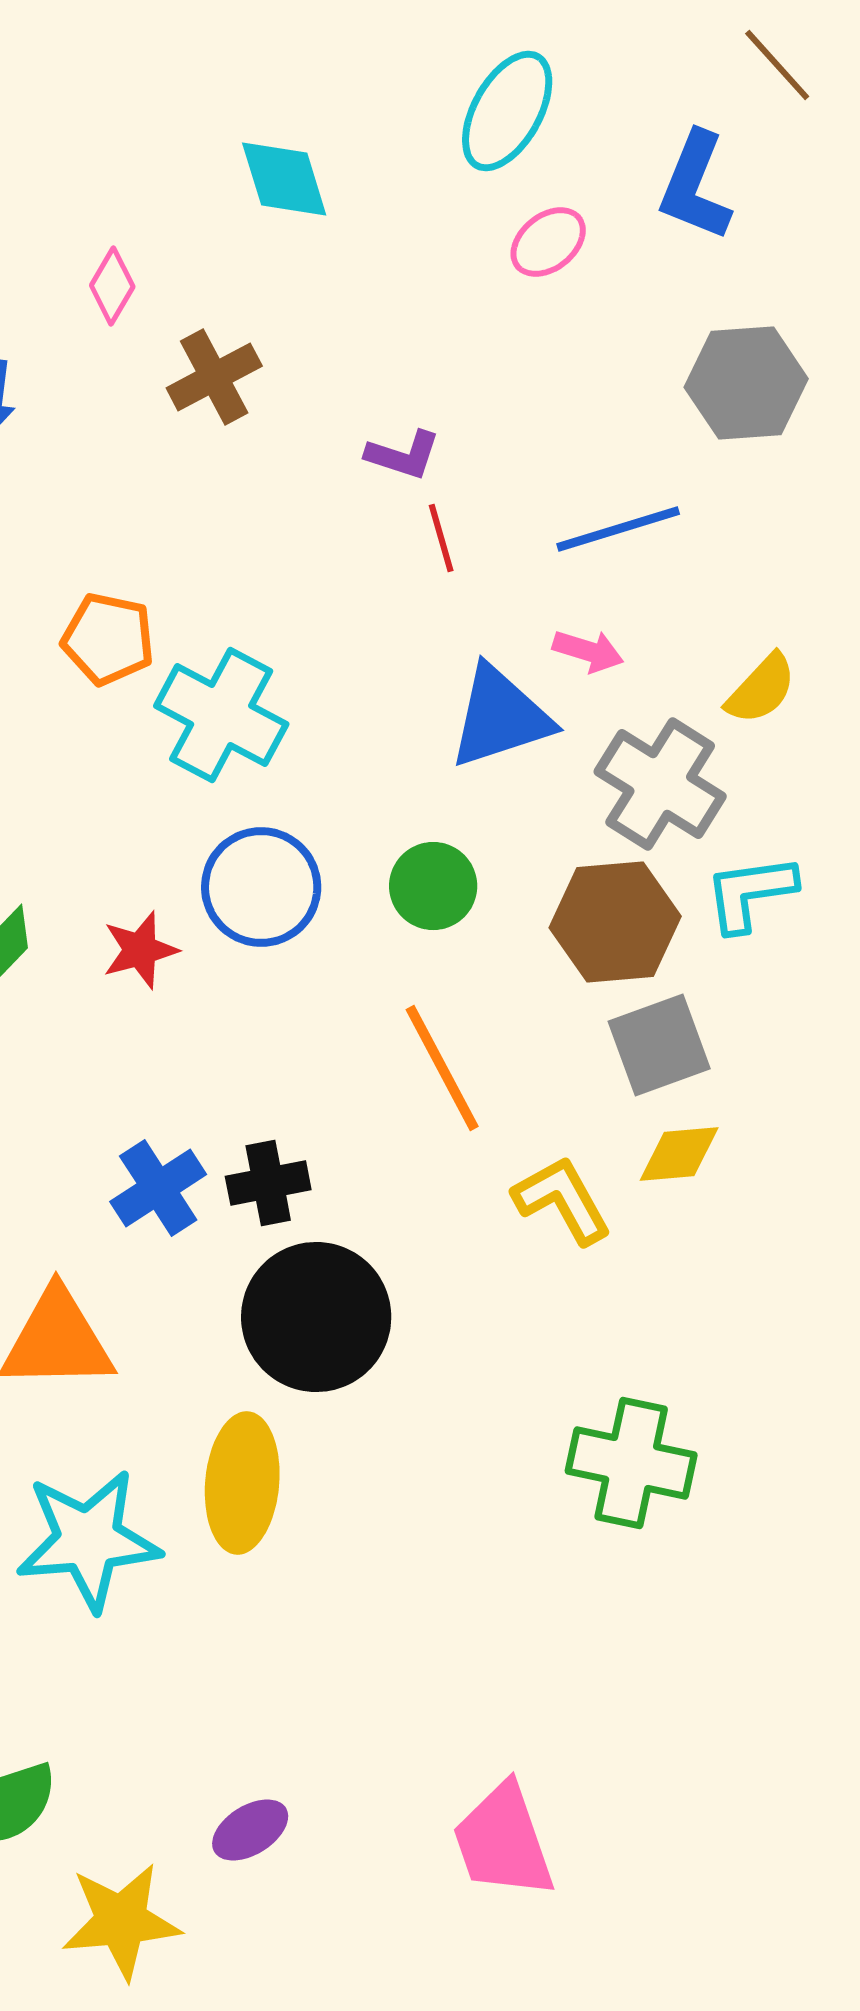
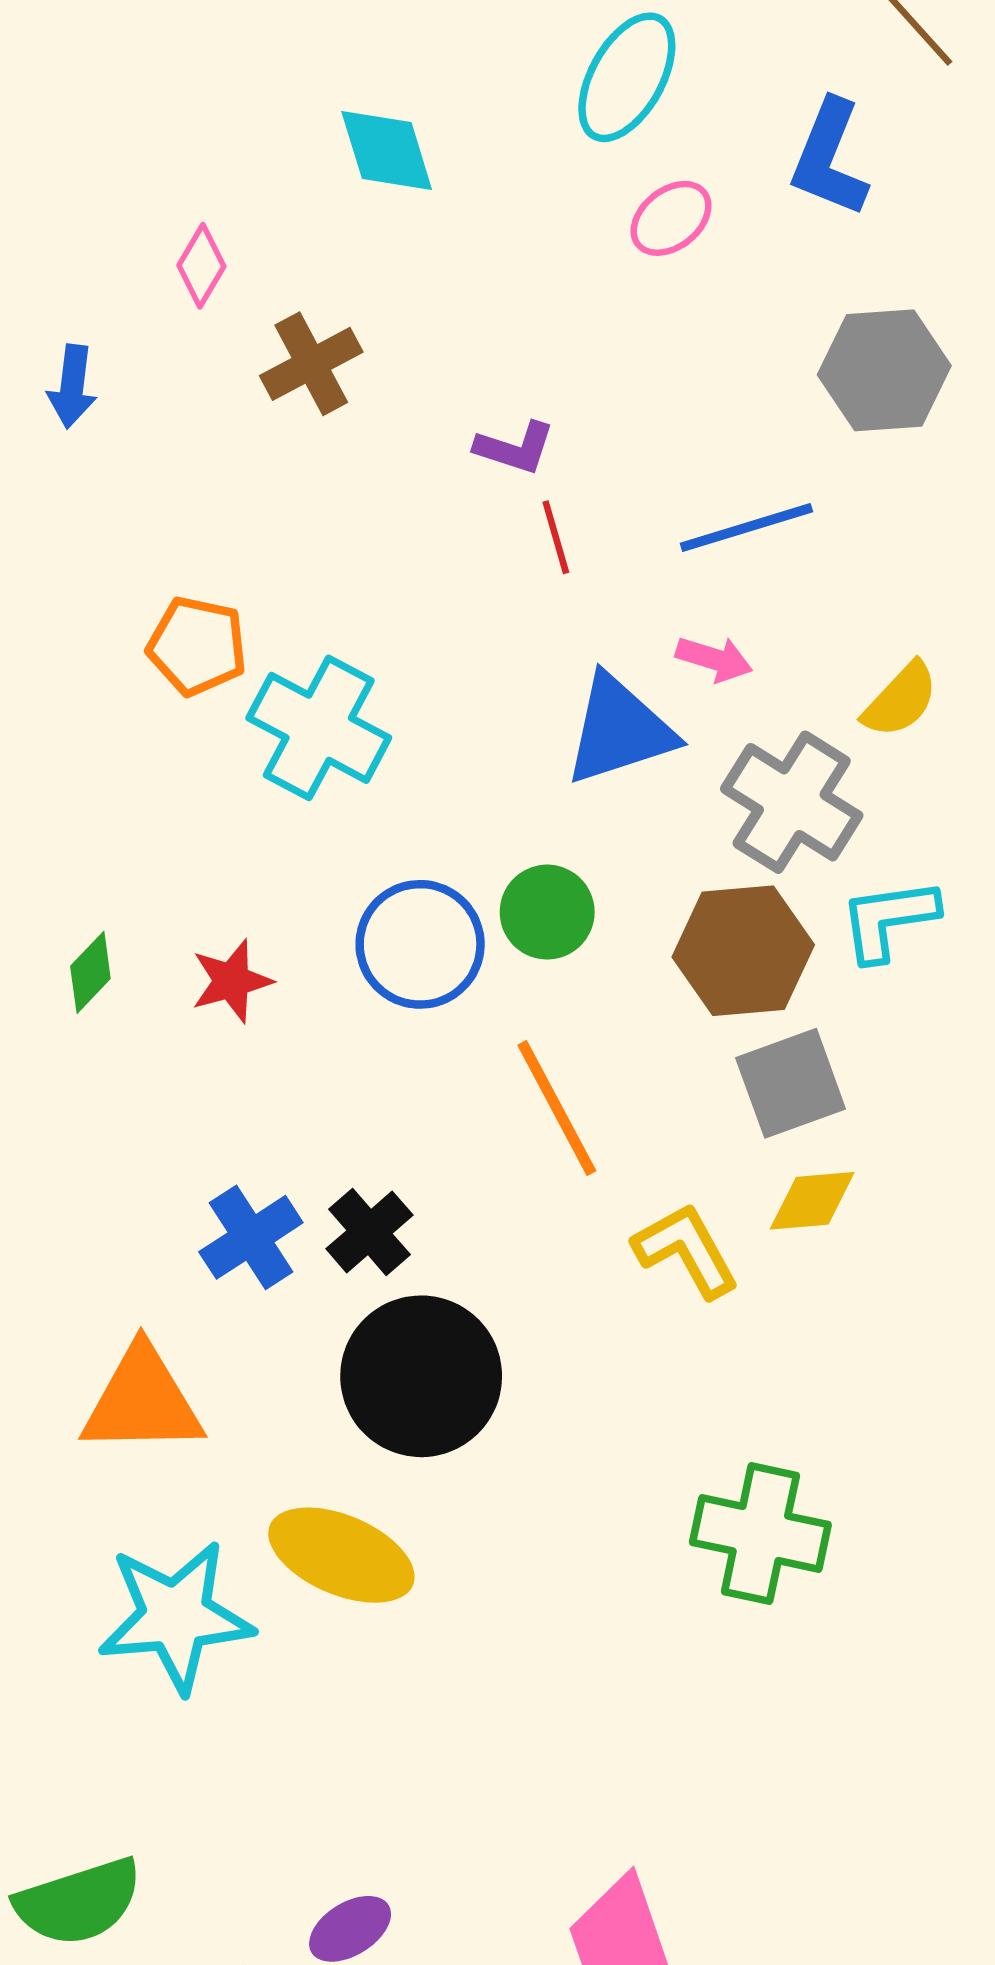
blue circle: (261, 887) -> (420, 944), moved
black cross: (268, 1183) -> (369, 1232), turned -30
yellow ellipse: (242, 1483) -> (341, 1555), turned -72

